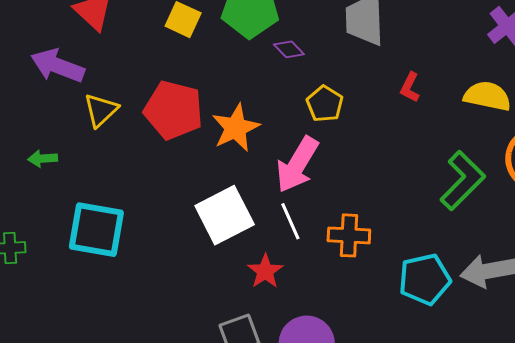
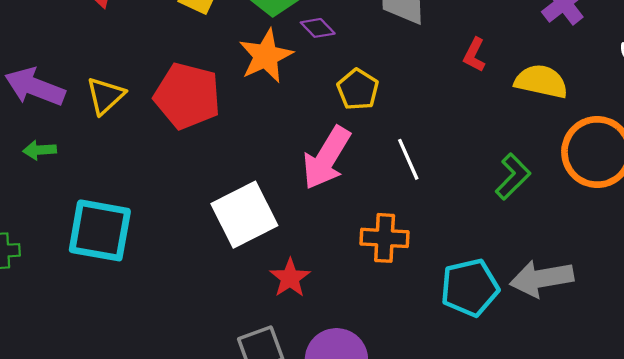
purple arrow: (58, 66) -> (35, 87), moved
red L-shape: (410, 87) -> (474, 55), moved
orange star: (236, 128) -> (266, 56), moved
green L-shape: (463, 181) -> (513, 176), size x0.7
white line: (290, 221) -> (408, 159), moved

